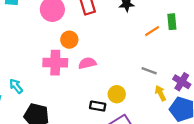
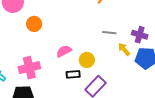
pink cross: (55, 63) -> (29, 68), moved
pink semicircle: (87, 63) -> (64, 51), moved

